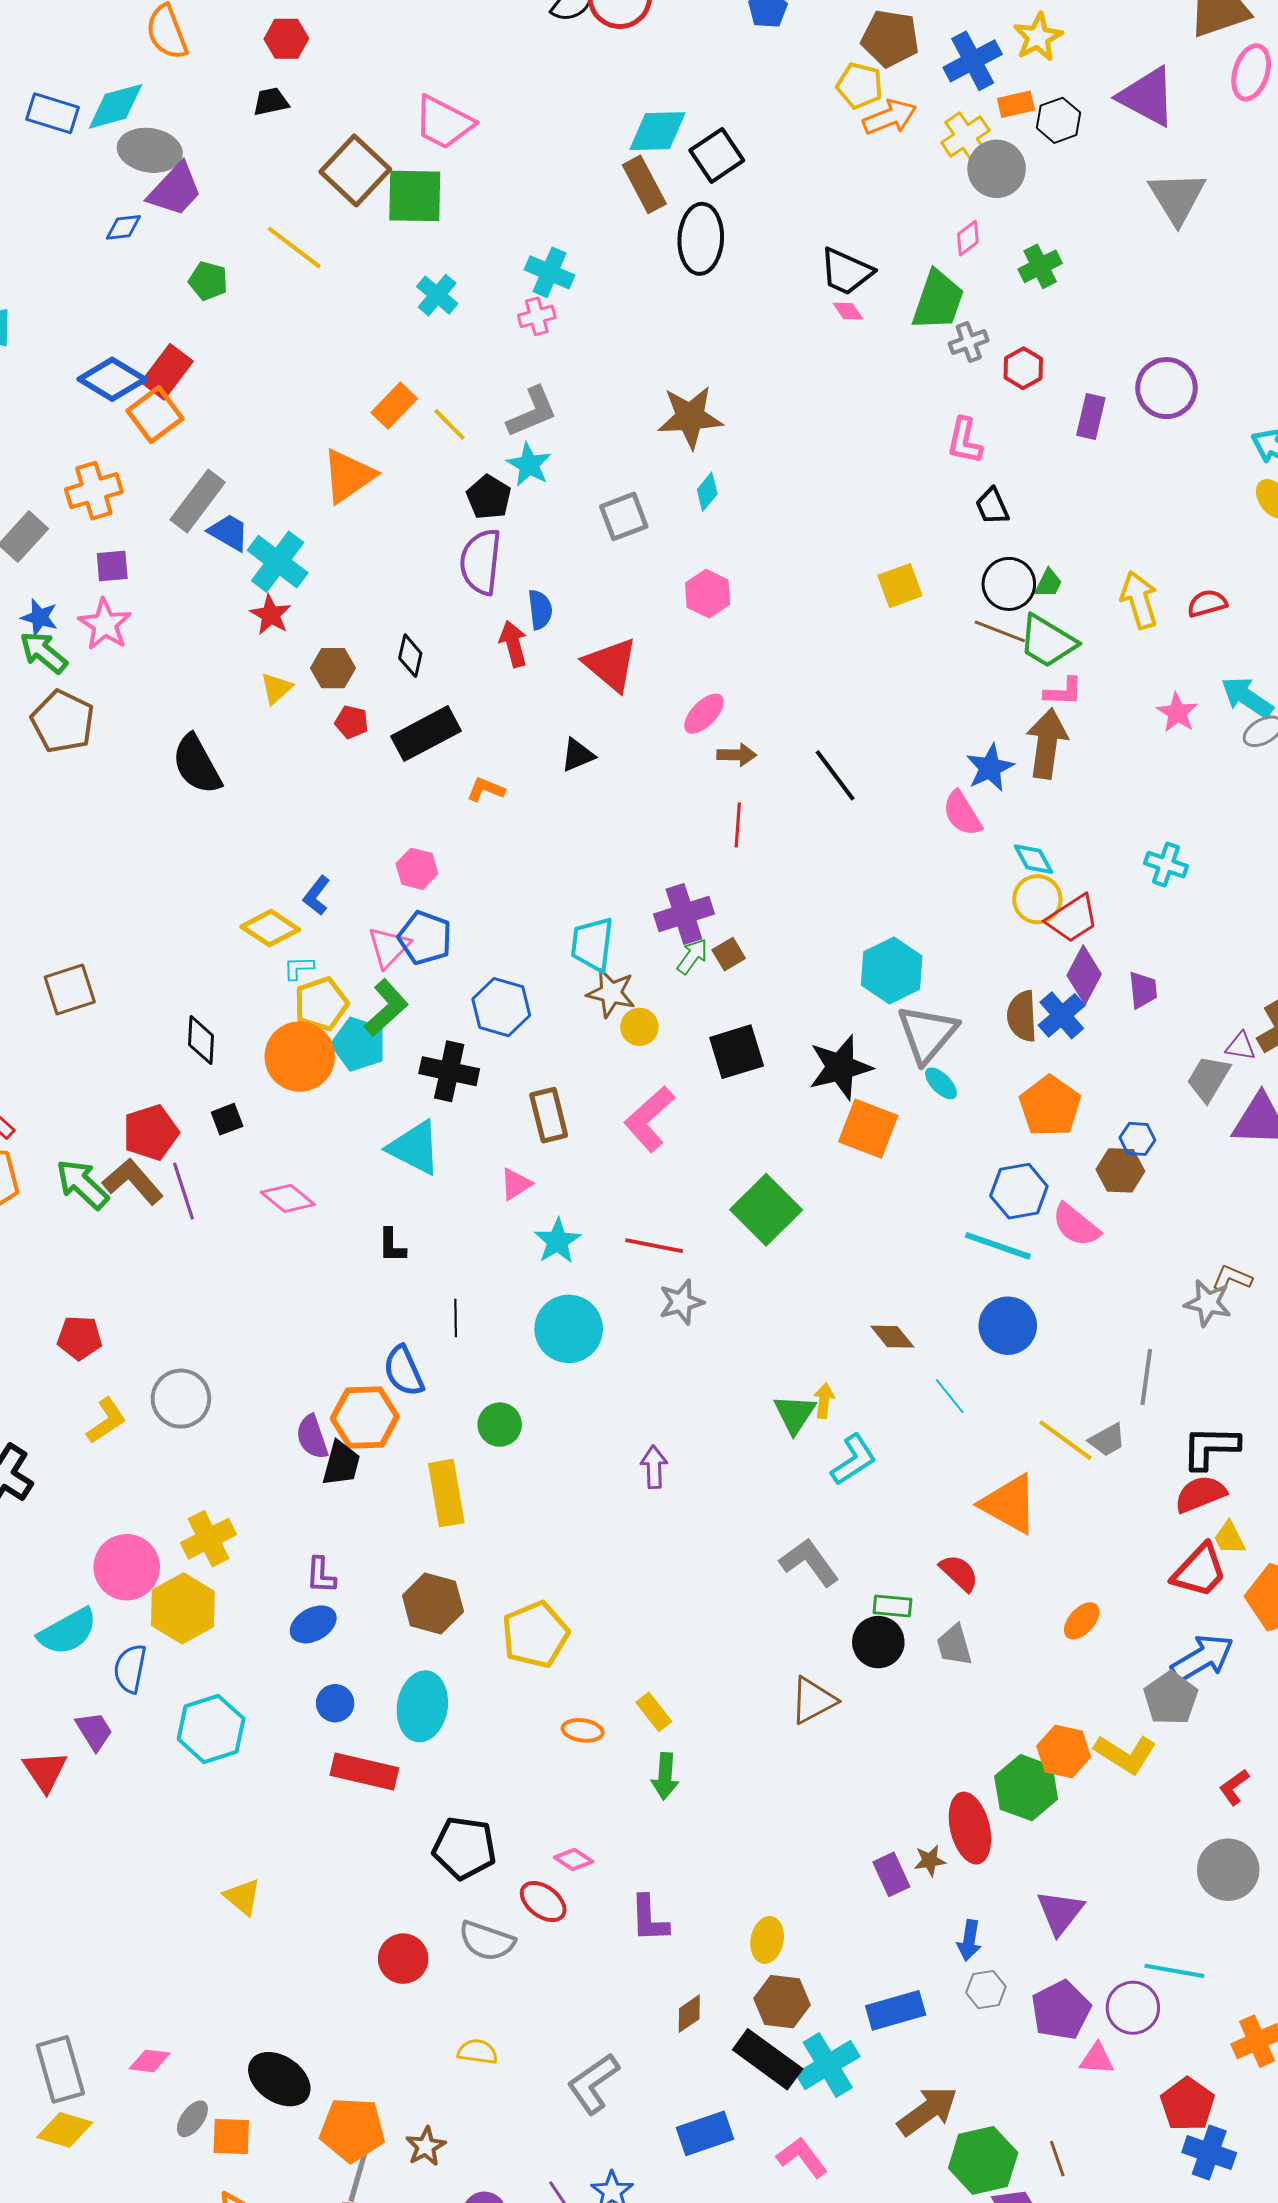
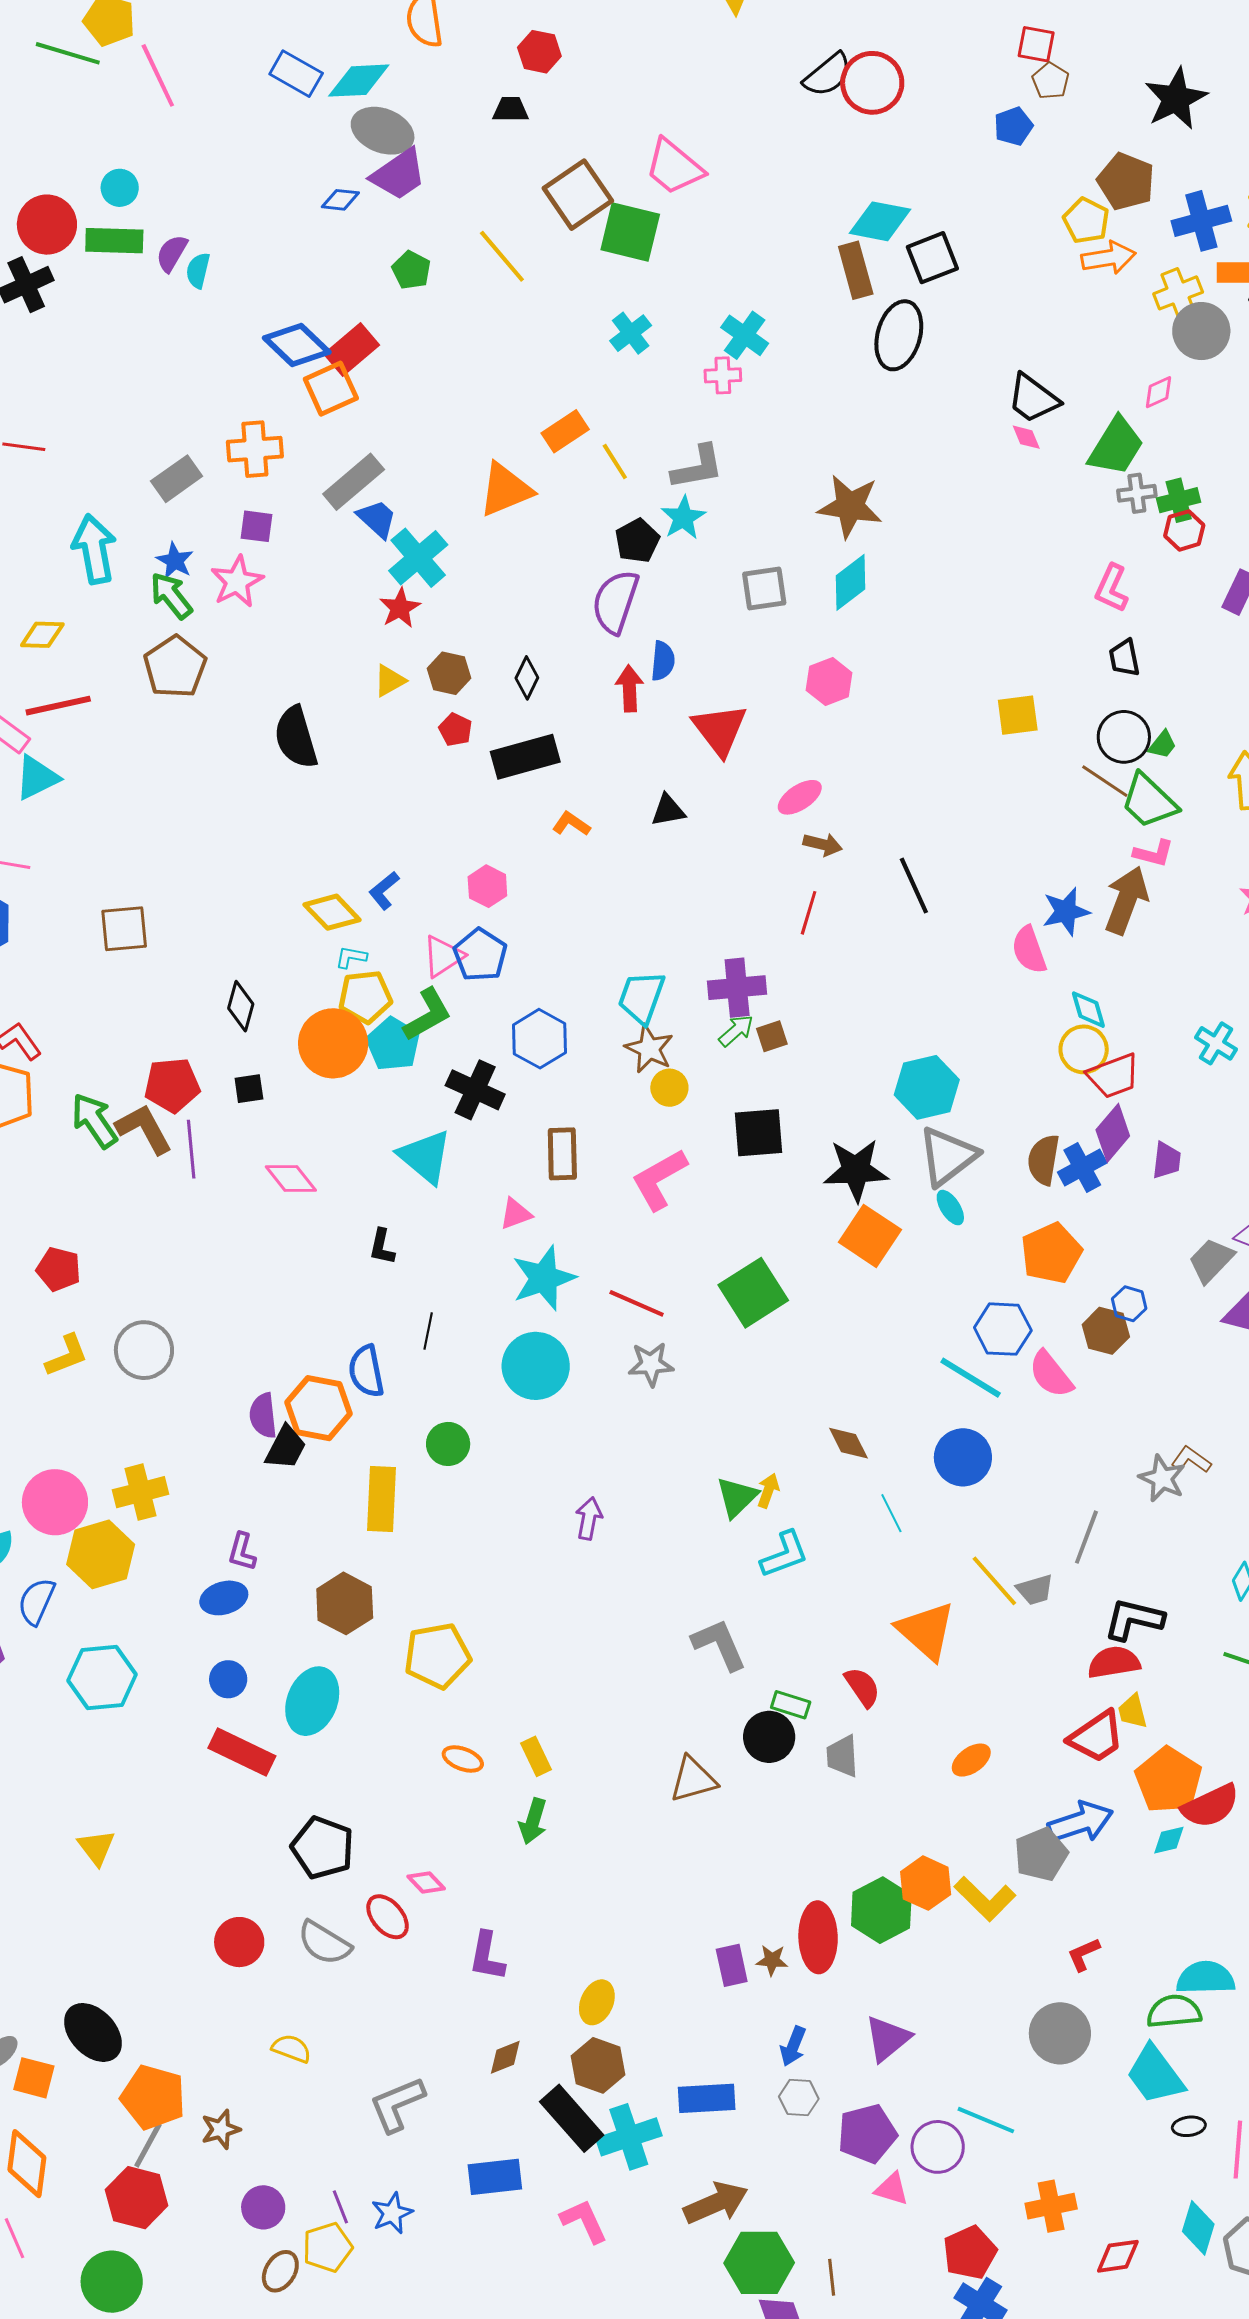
green cross: (1040, 266) -> (1179, 500), moved
cyan diamond: (707, 492) -> (851, 582), size x1.5
cyan star: (557, 1241) -> (544, 1278), size x1.4

